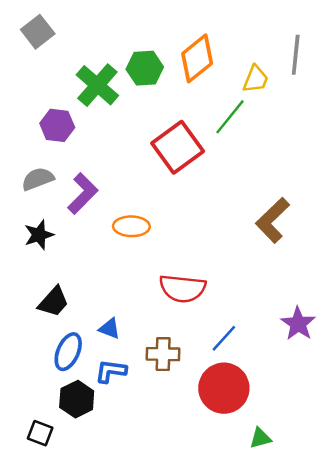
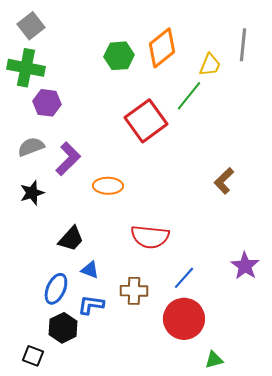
green cross: (97, 85) -> (26, 68), moved, turned -30
brown L-shape: (273, 220) -> (224, 181), size x0.7
black trapezoid: (54, 302) -> (71, 239), moved

